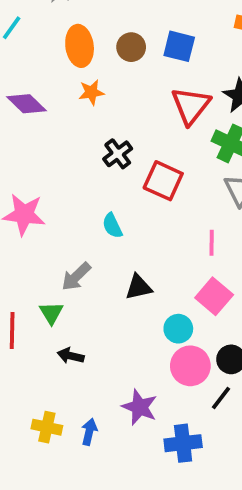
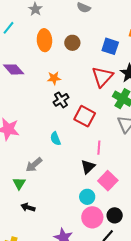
blue square: (179, 46) -> (110, 46), moved
orange star: (91, 92) -> (54, 78), moved
pink line: (212, 243) -> (99, 148), moved
black triangle: (139, 287) -> (88, 167), moved, turned -35

